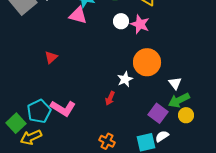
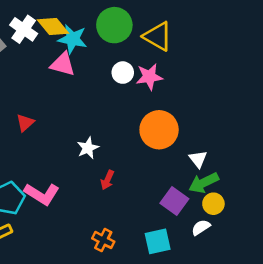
pink star: (140, 24) -> (149, 77), turned -30
white star: (125, 79) -> (88, 148), moved
white semicircle: (162, 136) -> (201, 227), moved

